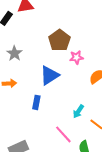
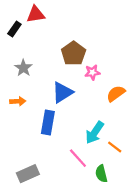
blue rectangle: (36, 102) -> (48, 122), size x1.5
cyan arrow: (78, 111) -> (95, 132), size x1.5

